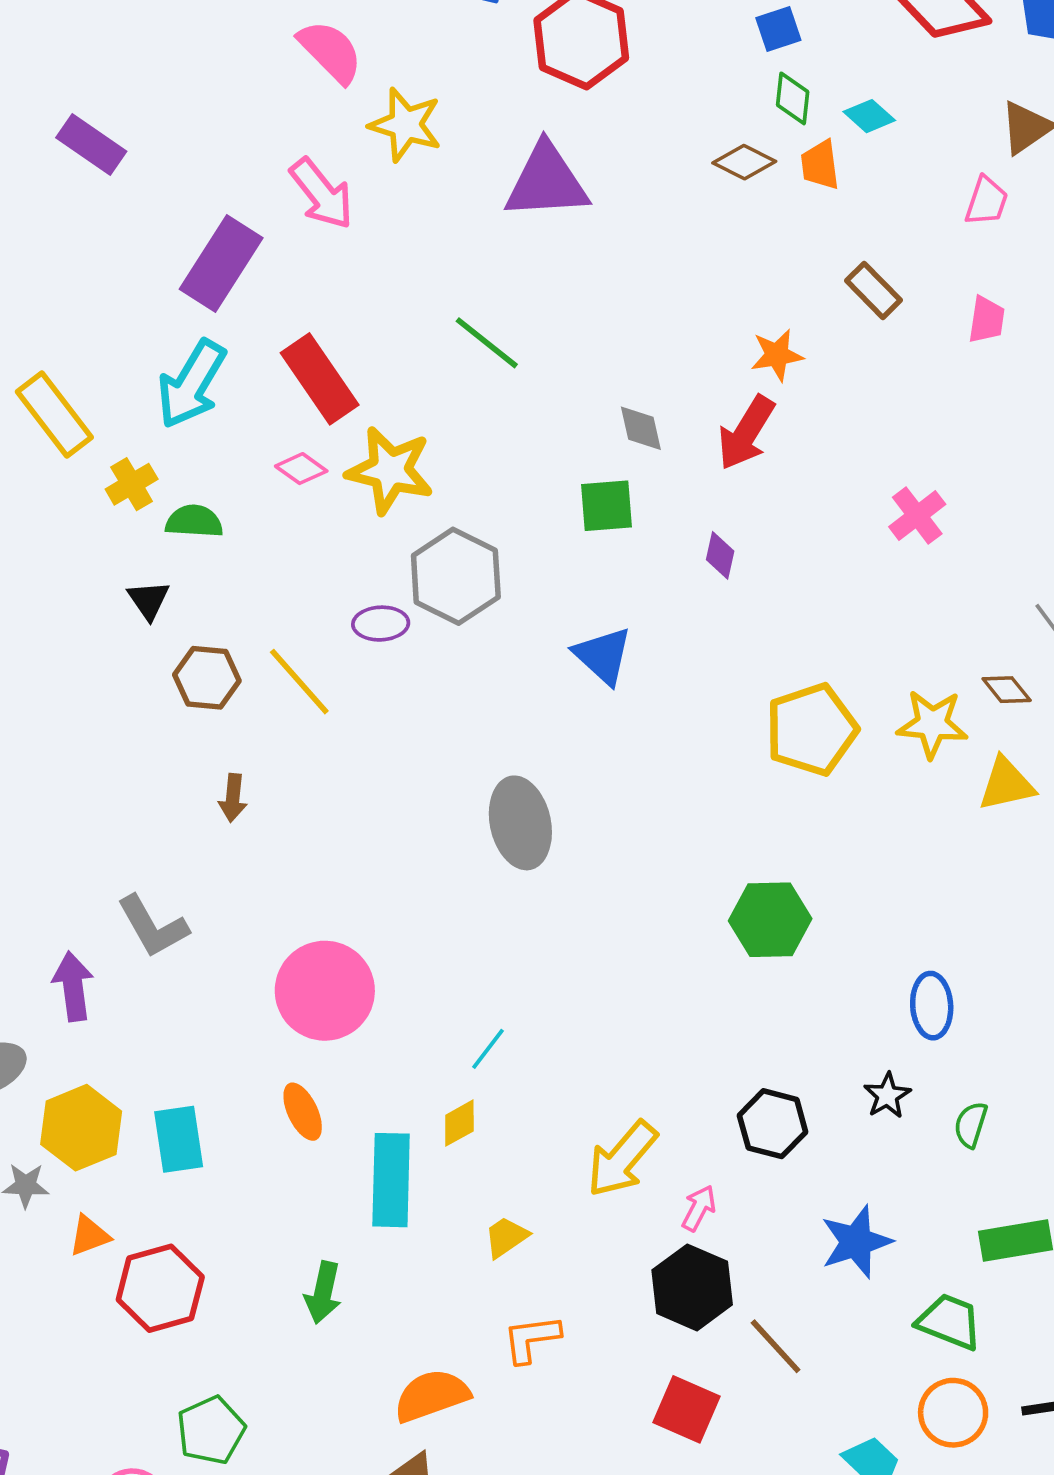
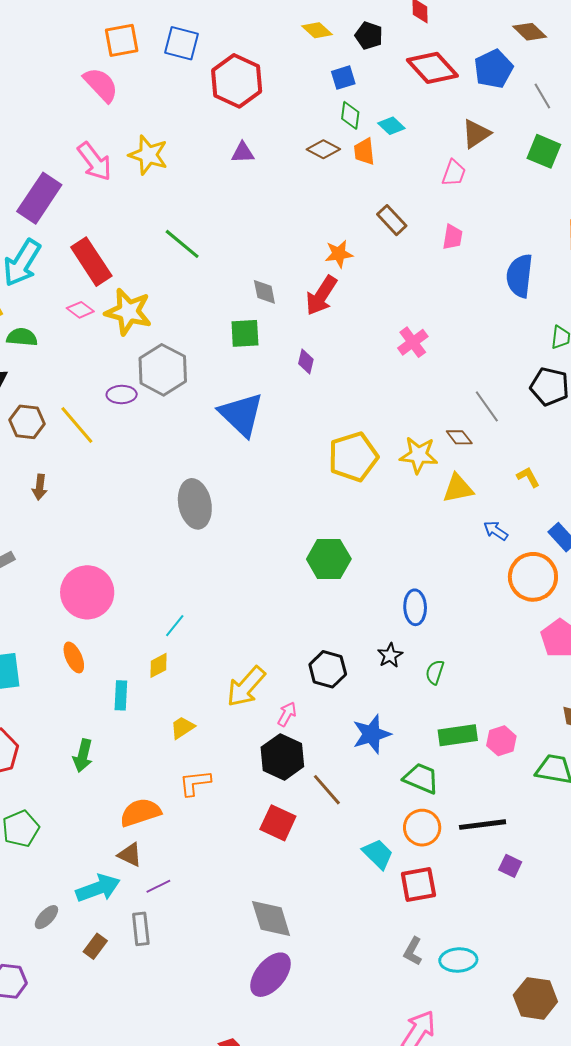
yellow star: (406, 125) -> (148, 155), moved
purple triangle: (547, 182) -> (243, 153), moved, size x0.5
blue triangle: (603, 656) -> (241, 414), size x1.4
cyan rectangle: (391, 1180) -> (121, 695), size x0.6

